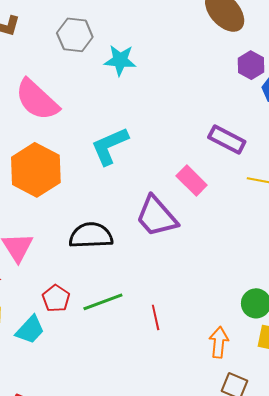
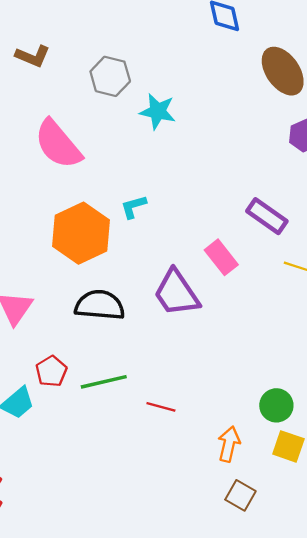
cyan L-shape: (110, 146) -> (134, 207), size x0.6
orange hexagon: (36, 170) -> (81, 233), moved
red line: (156, 317) -> (161, 407), turned -70

